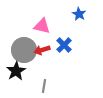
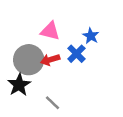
blue star: (79, 14) -> (91, 36), moved
gray line: (44, 86) -> (53, 103), turned -56

